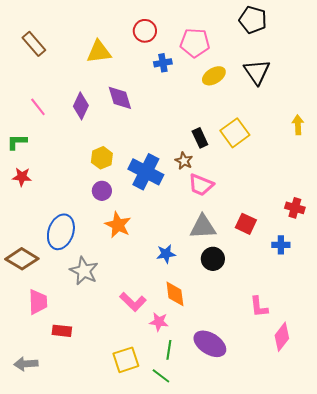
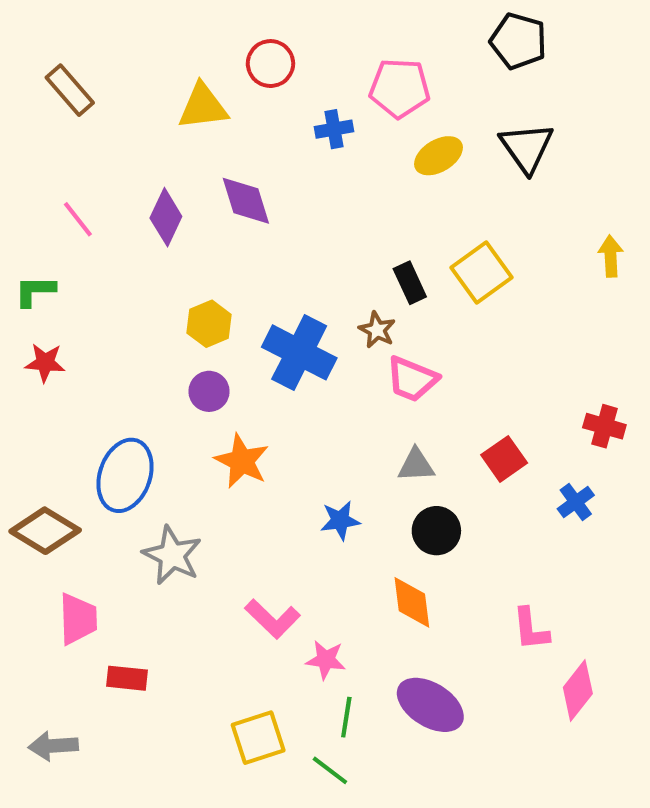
red circle: (145, 31) -> (270, 64), moved
red square: (246, 224) -> (504, 459), turned 30
gray triangle: (203, 227) -> (416, 465), size x0.7
blue cross: (281, 245) -> (576, 502), turned -36
orange diamond: (175, 294) -> (412, 602), moved

